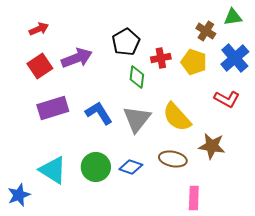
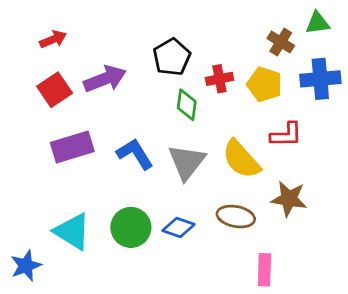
blue cross: (235, 58) -> (320, 79), turned 36
red L-shape: (227, 99) -> (286, 135), moved, turned -30

